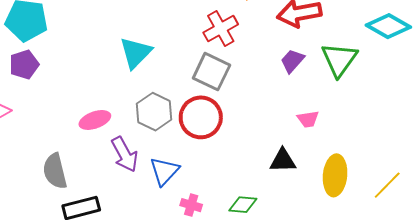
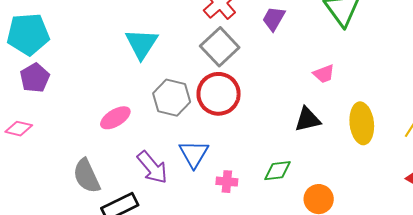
purple trapezoid: (292, 61) -> (274, 19), moved
gray square: (211, 72) -> (220, 47), turned 33
purple arrow: (125, 154) -> (152, 167), moved

